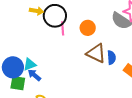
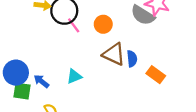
pink line: (63, 28) -> (74, 25), turned -32
cyan triangle: (30, 64) -> (74, 76), moved

